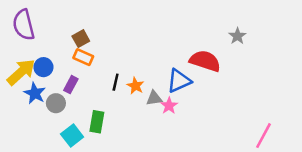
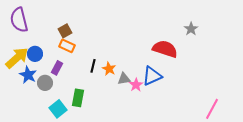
blue triangle: (179, 81) -> (152, 76), moved

